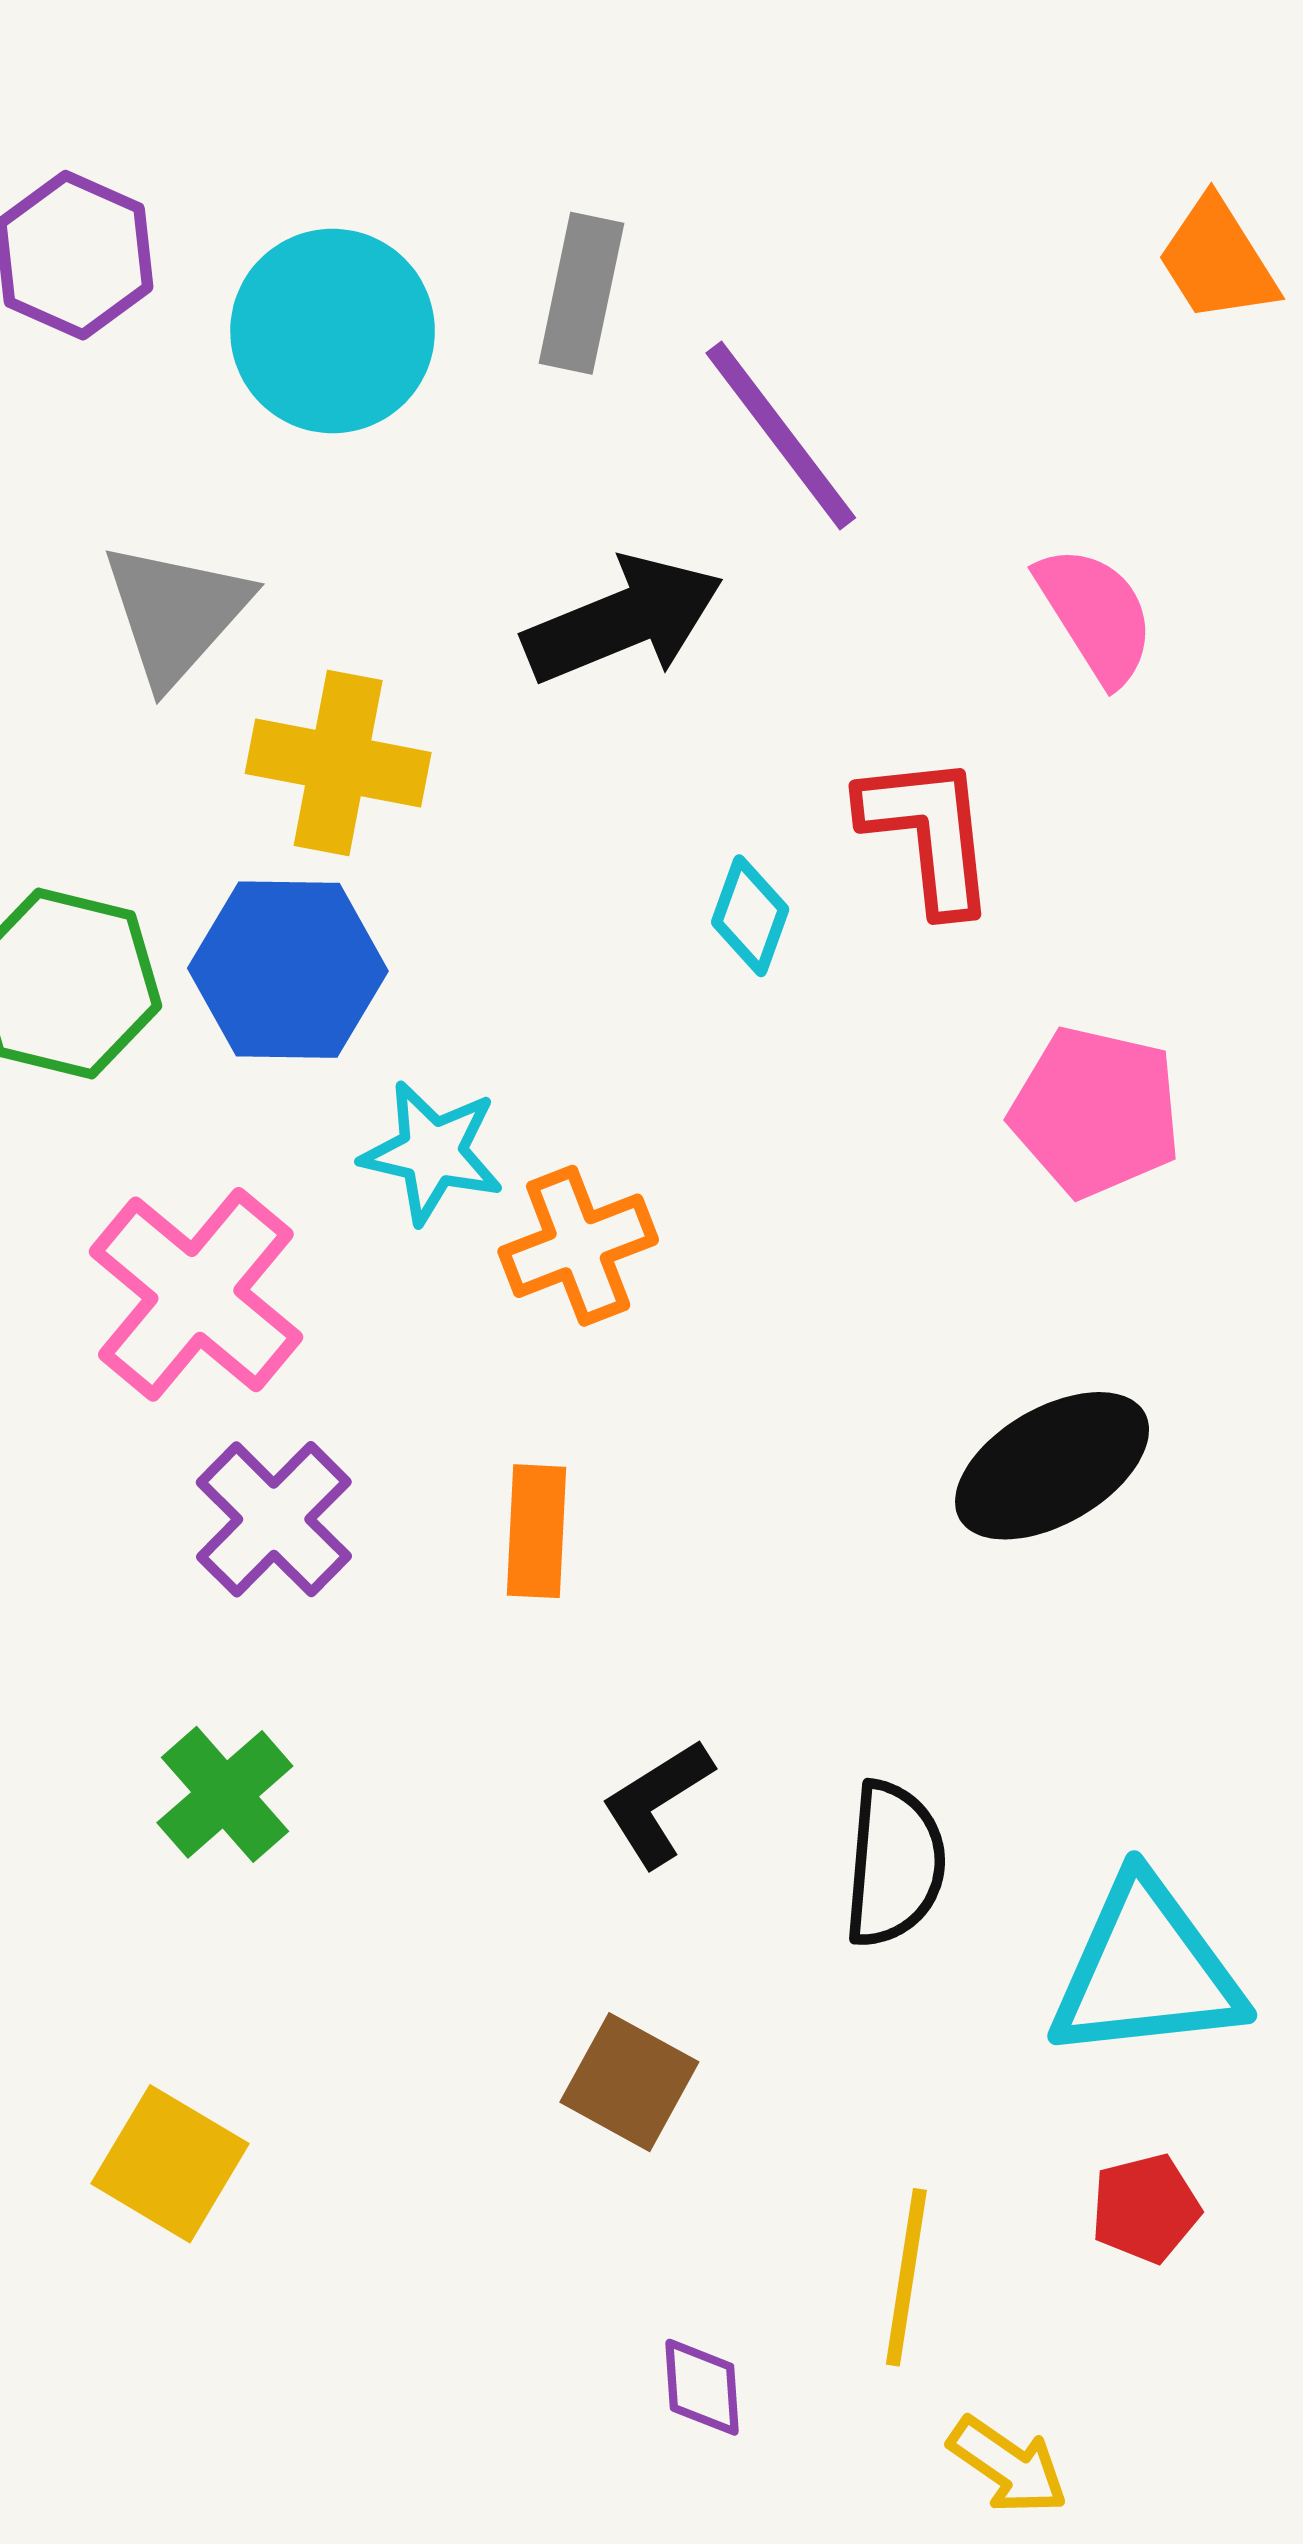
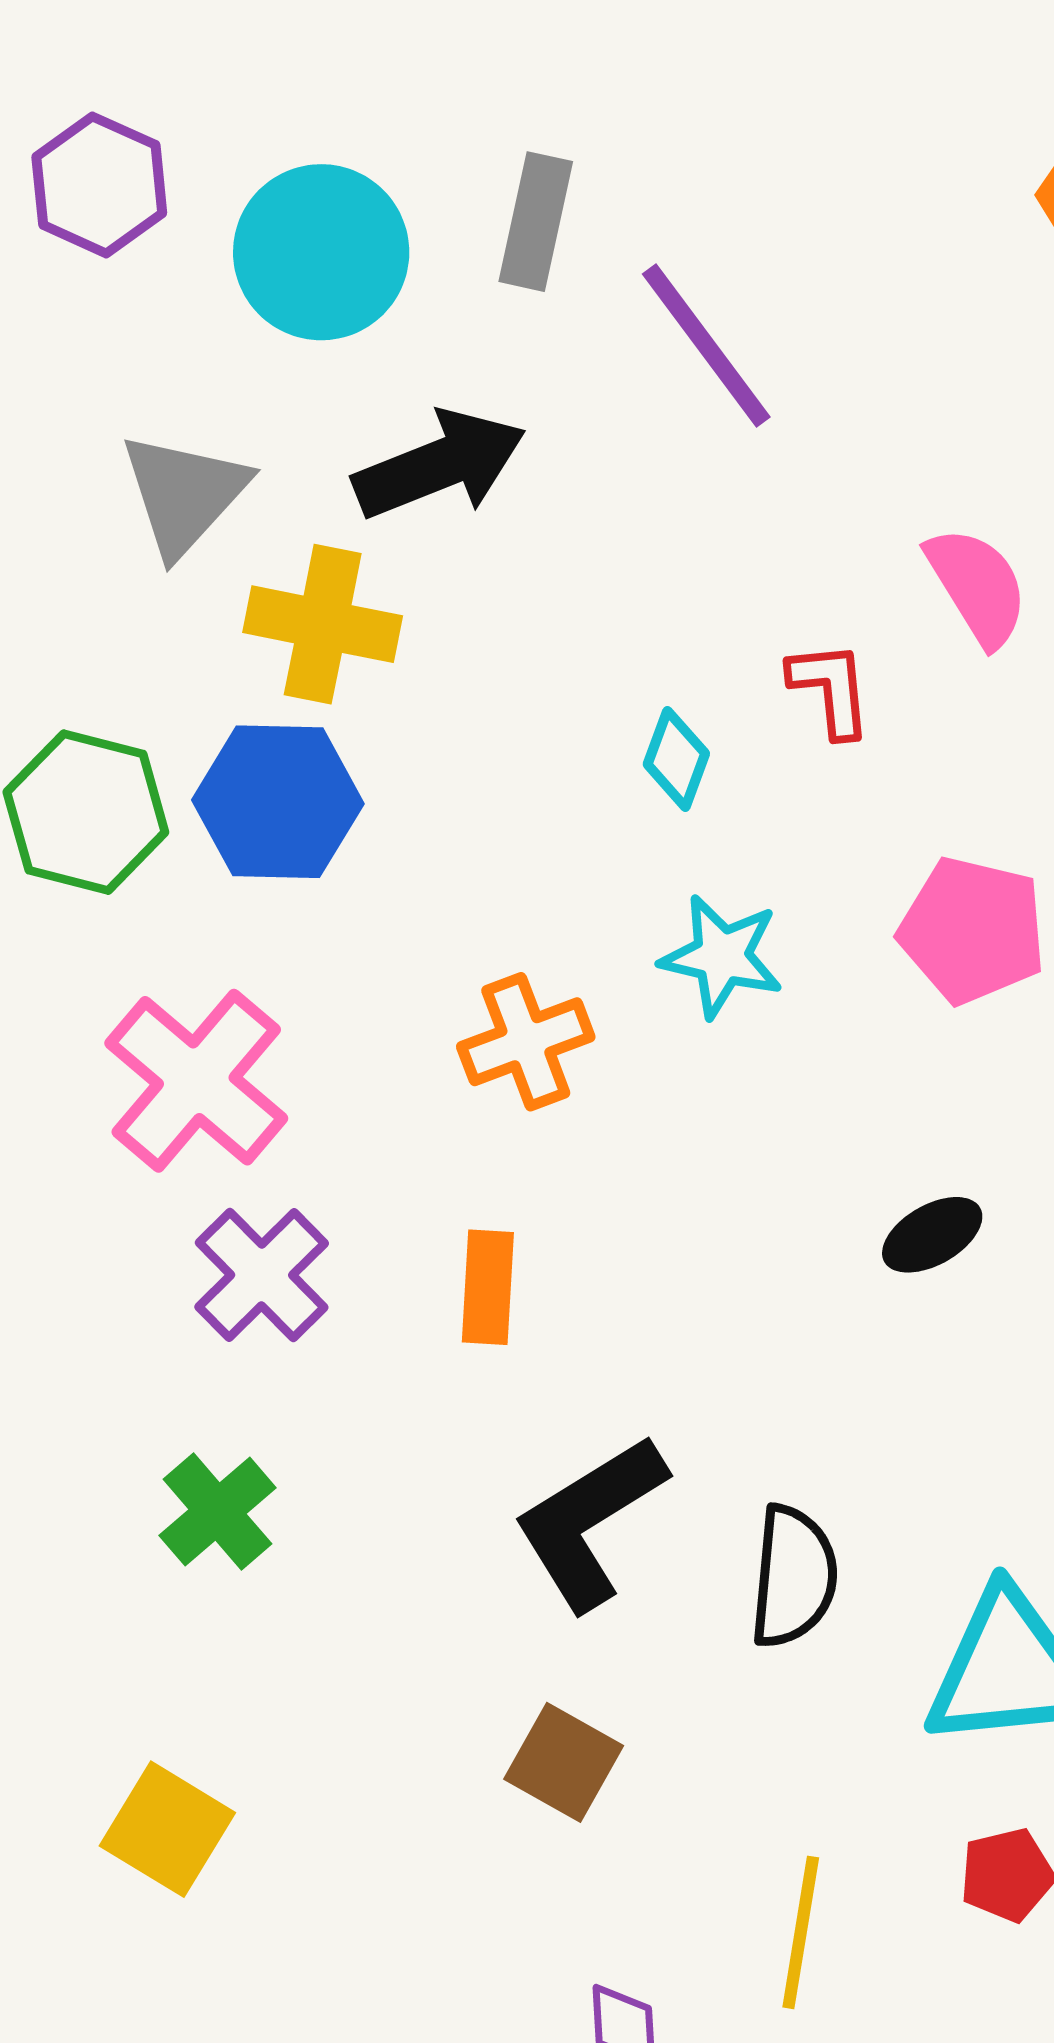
pink semicircle: (1096, 615) -> (977, 586), moved
black arrow: (623, 620) -> (440, 465), moved
red L-shape: (928, 833) -> (831, 689), size x0.7
cyan star: (432, 1152) -> (722, 956), moved
black ellipse: (1052, 1466) -> (932, 1235), size x0.6
black L-shape: (657, 1803) -> (590, 1522), size x1.6

